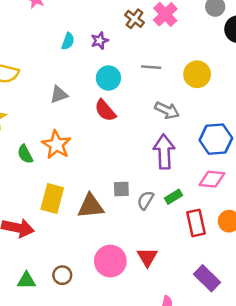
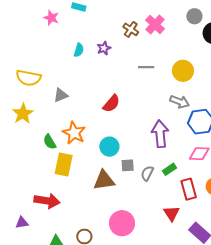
cyan circle: (108, 78) -> (109, 147), moved
gray triangle: (59, 95) -> (61, 95), moved
red semicircle: (105, 110) -> (111, 104), turned -96
gray arrow: (167, 110) -> (180, 102), moved
yellow rectangle: (52, 199) -> (64, 164), moved
red triangle: (147, 257) -> (171, 213), moved

